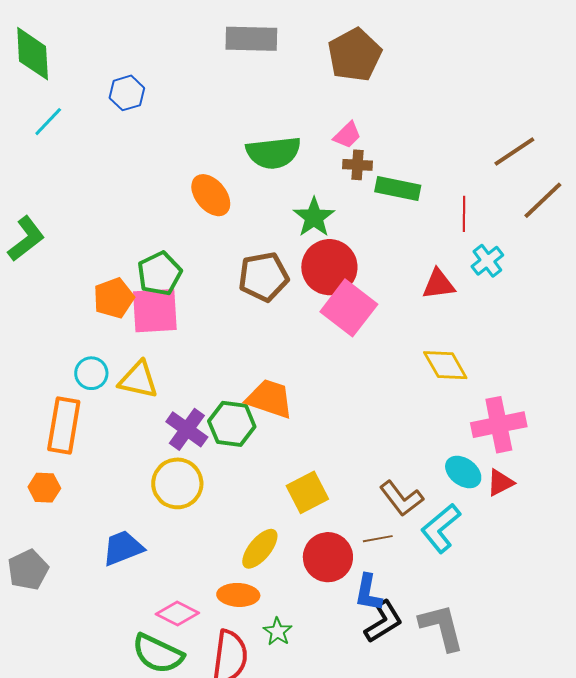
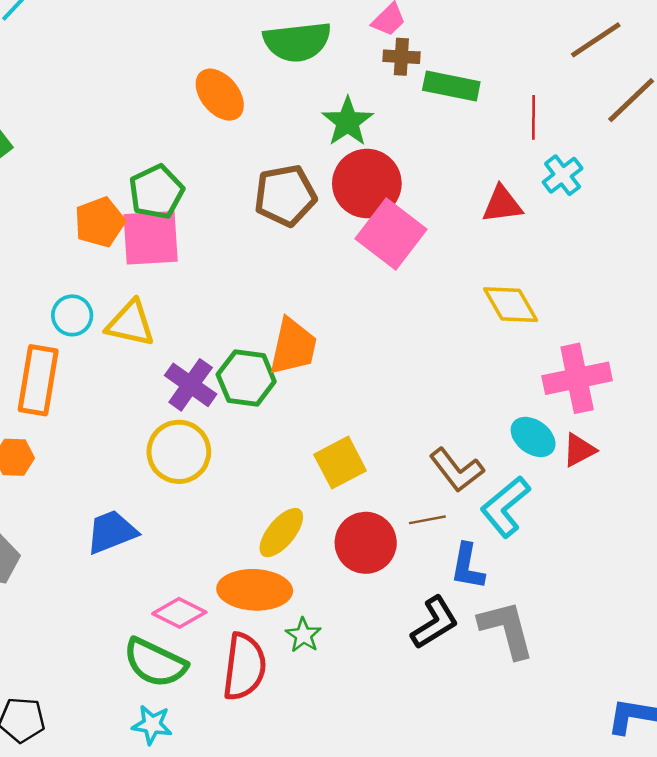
orange trapezoid: (270, 399) -> (293, 347), turned 84
blue L-shape: (368, 593) -> (468, 567), moved
orange ellipse: (238, 595) -> (255, 590), size x1.4

